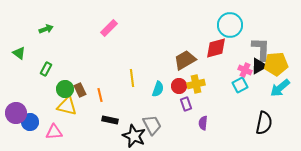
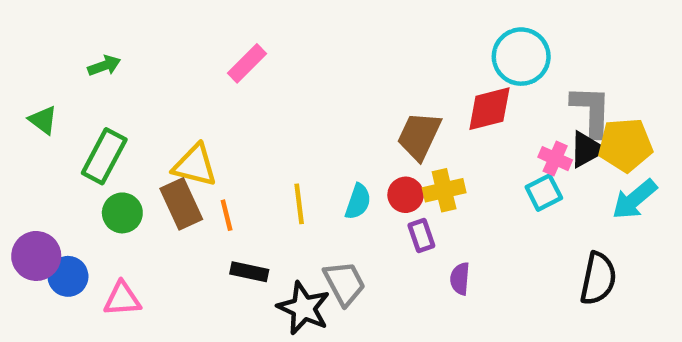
brown trapezoid: (185, 60) -> (419, 136), turned -35
green rectangle: (46, 69) -> (104, 156), size x1.6
yellow line: (132, 78) -> (299, 204), moved
green circle: (65, 89) -> (122, 213), moved
brown rectangle: (80, 90) -> (181, 204), size x1.5
yellow triangle: (67, 106) -> (195, 165), moved

